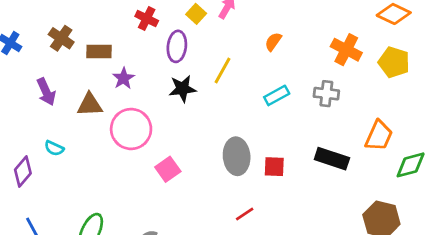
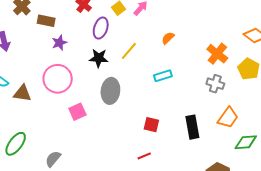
gray cross: (326, 94) -> (215, 84), moved
brown triangle: (90, 105) -> (22, 93), moved
gray ellipse: (237, 156) -> (110, 91), moved
black rectangle: (332, 159) -> (192, 127), turned 50
red line: (245, 214) -> (144, 156), moved

